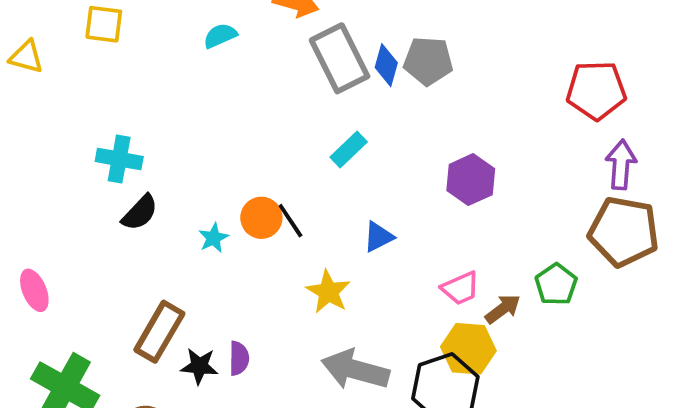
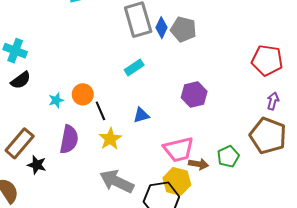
purple arrow: (621, 165) -> (273, 101), size x0.7
black line: (290, 221) -> (100, 111), moved
pink trapezoid: (460, 288) -> (179, 149), size x1.5
brown arrow: (503, 309) -> (198, 164), turned 36
purple semicircle: (239, 358) -> (69, 139), moved, size x1.6

